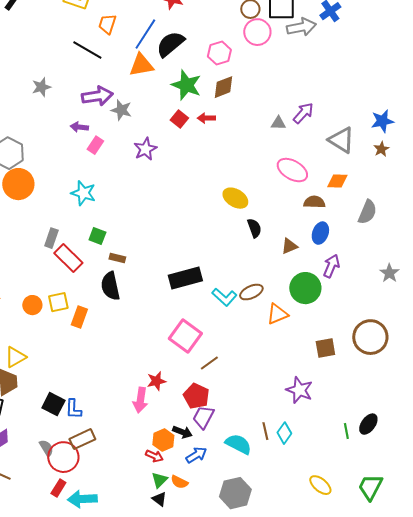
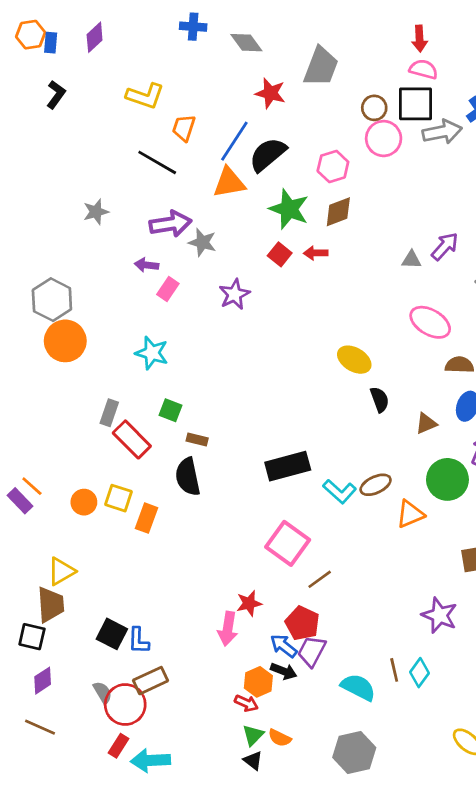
yellow square: (58, 302) -> (119, 498), turned 30
blue arrow: (196, 455) -> (284, 646), moved, turned -110

